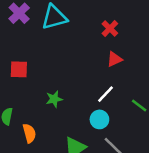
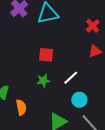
red square: (19, 69) -> (46, 55), moved
white line: (106, 94) -> (71, 78), moved

